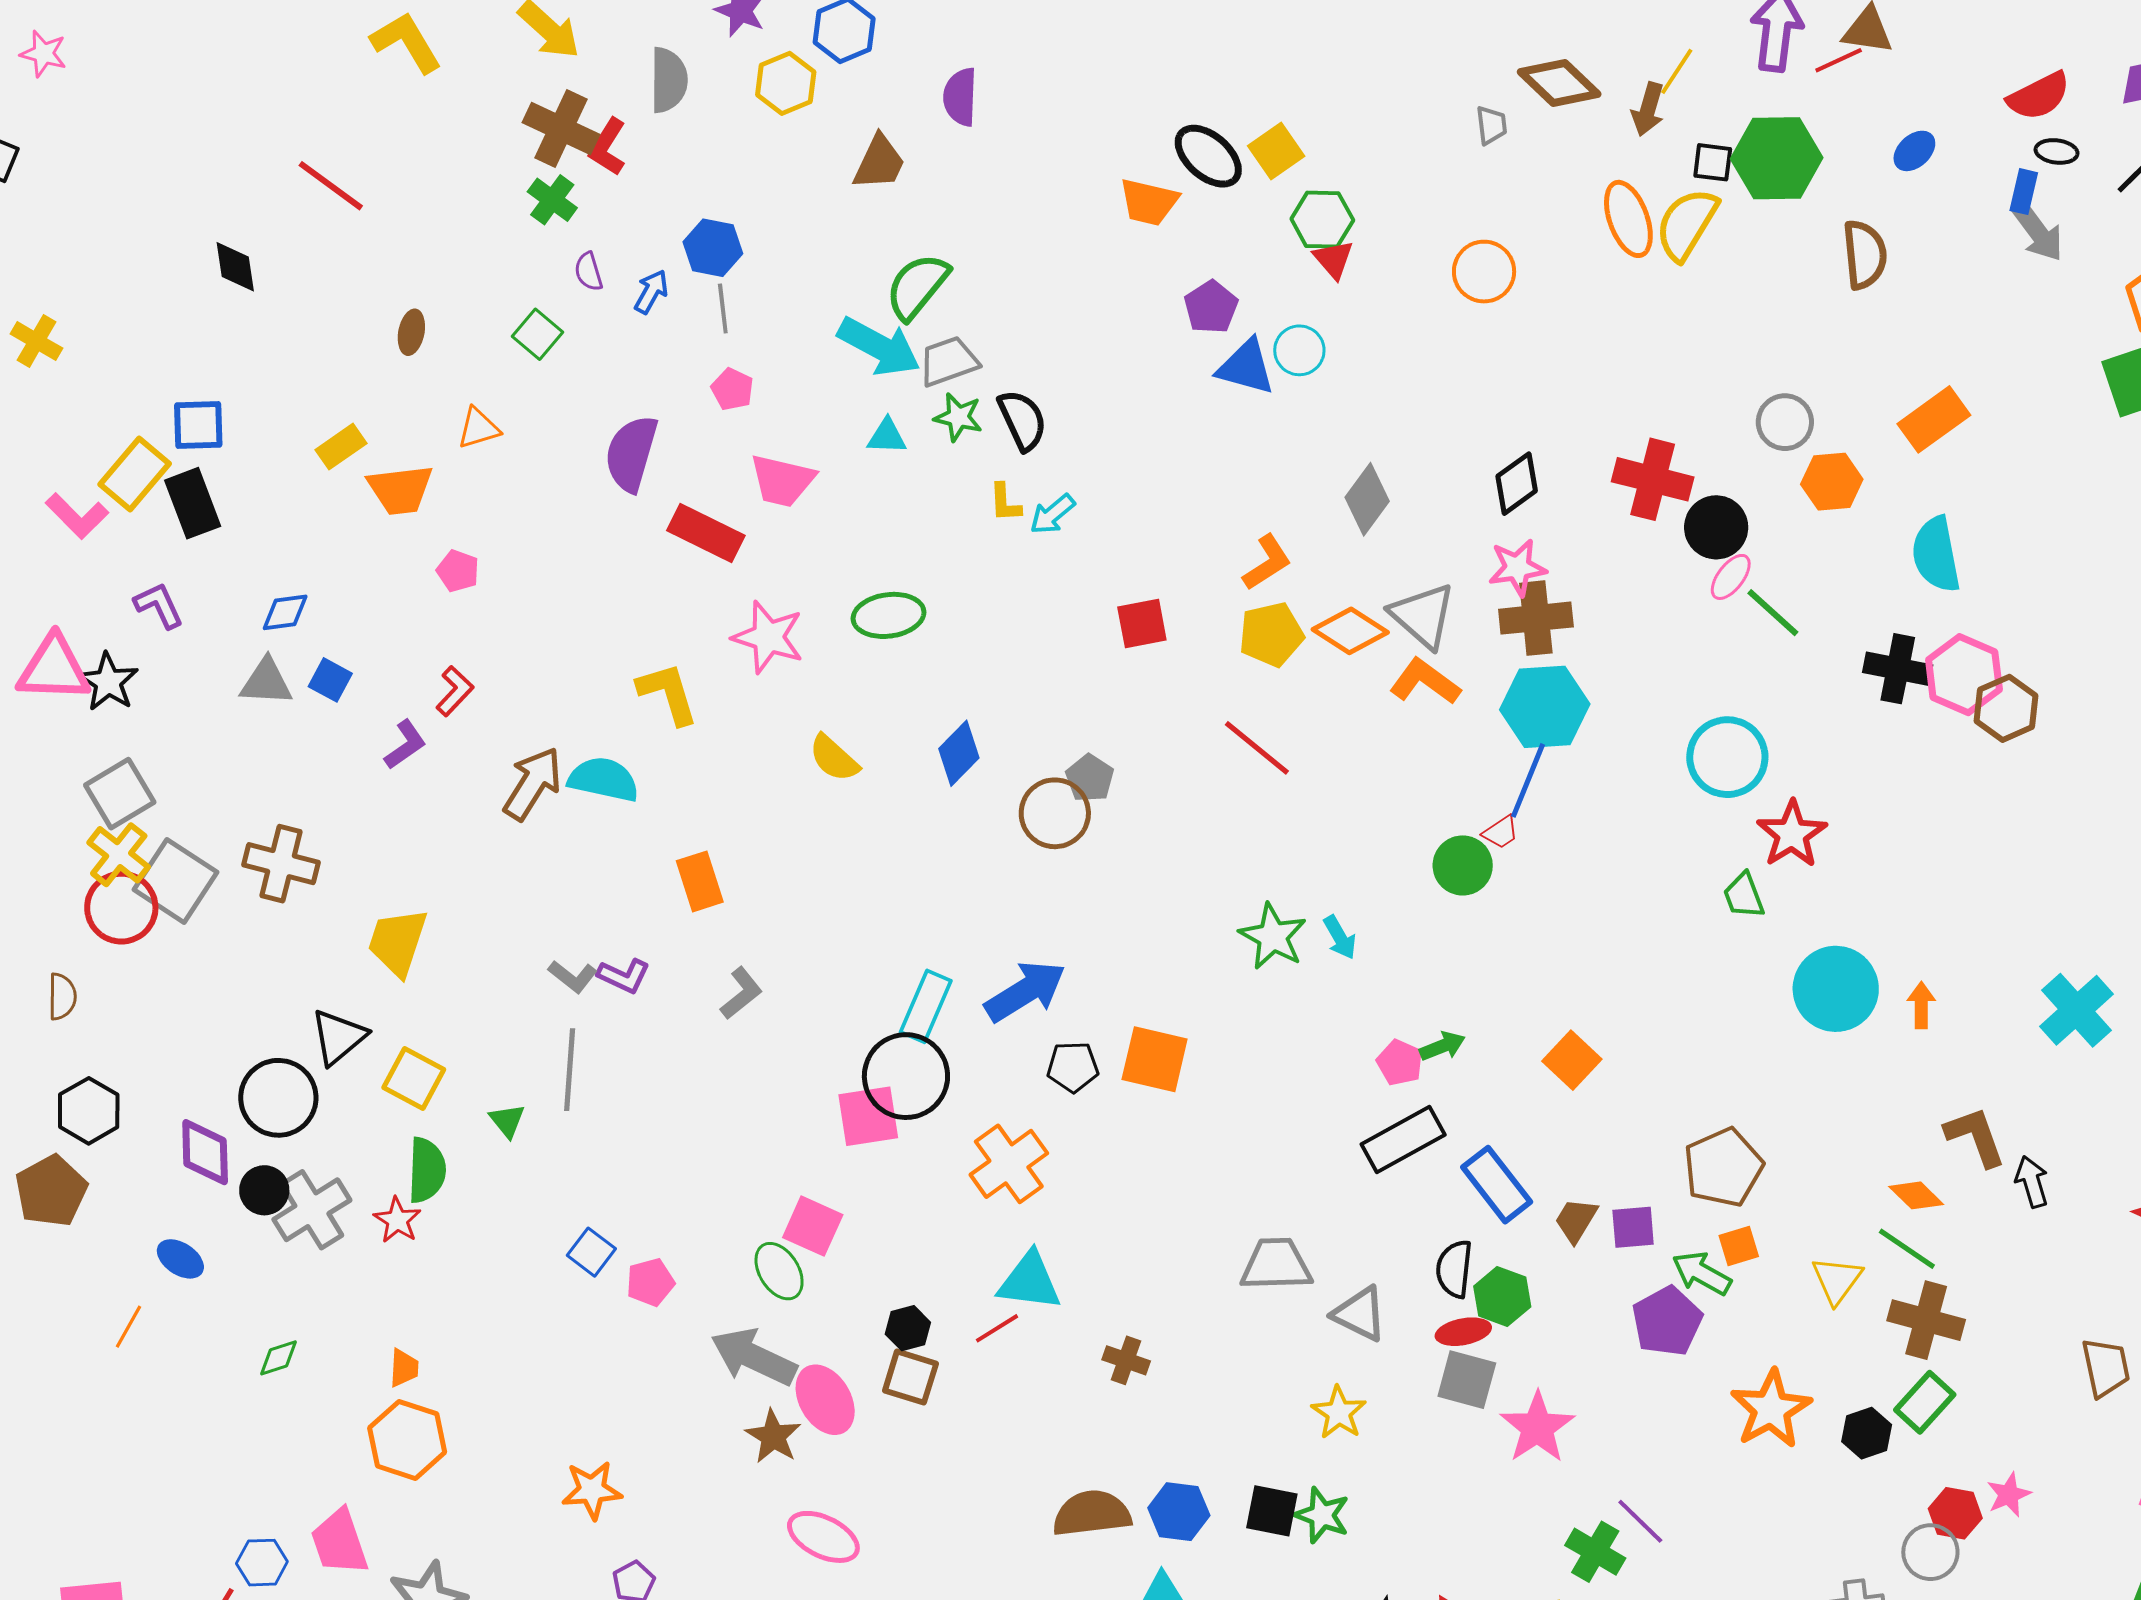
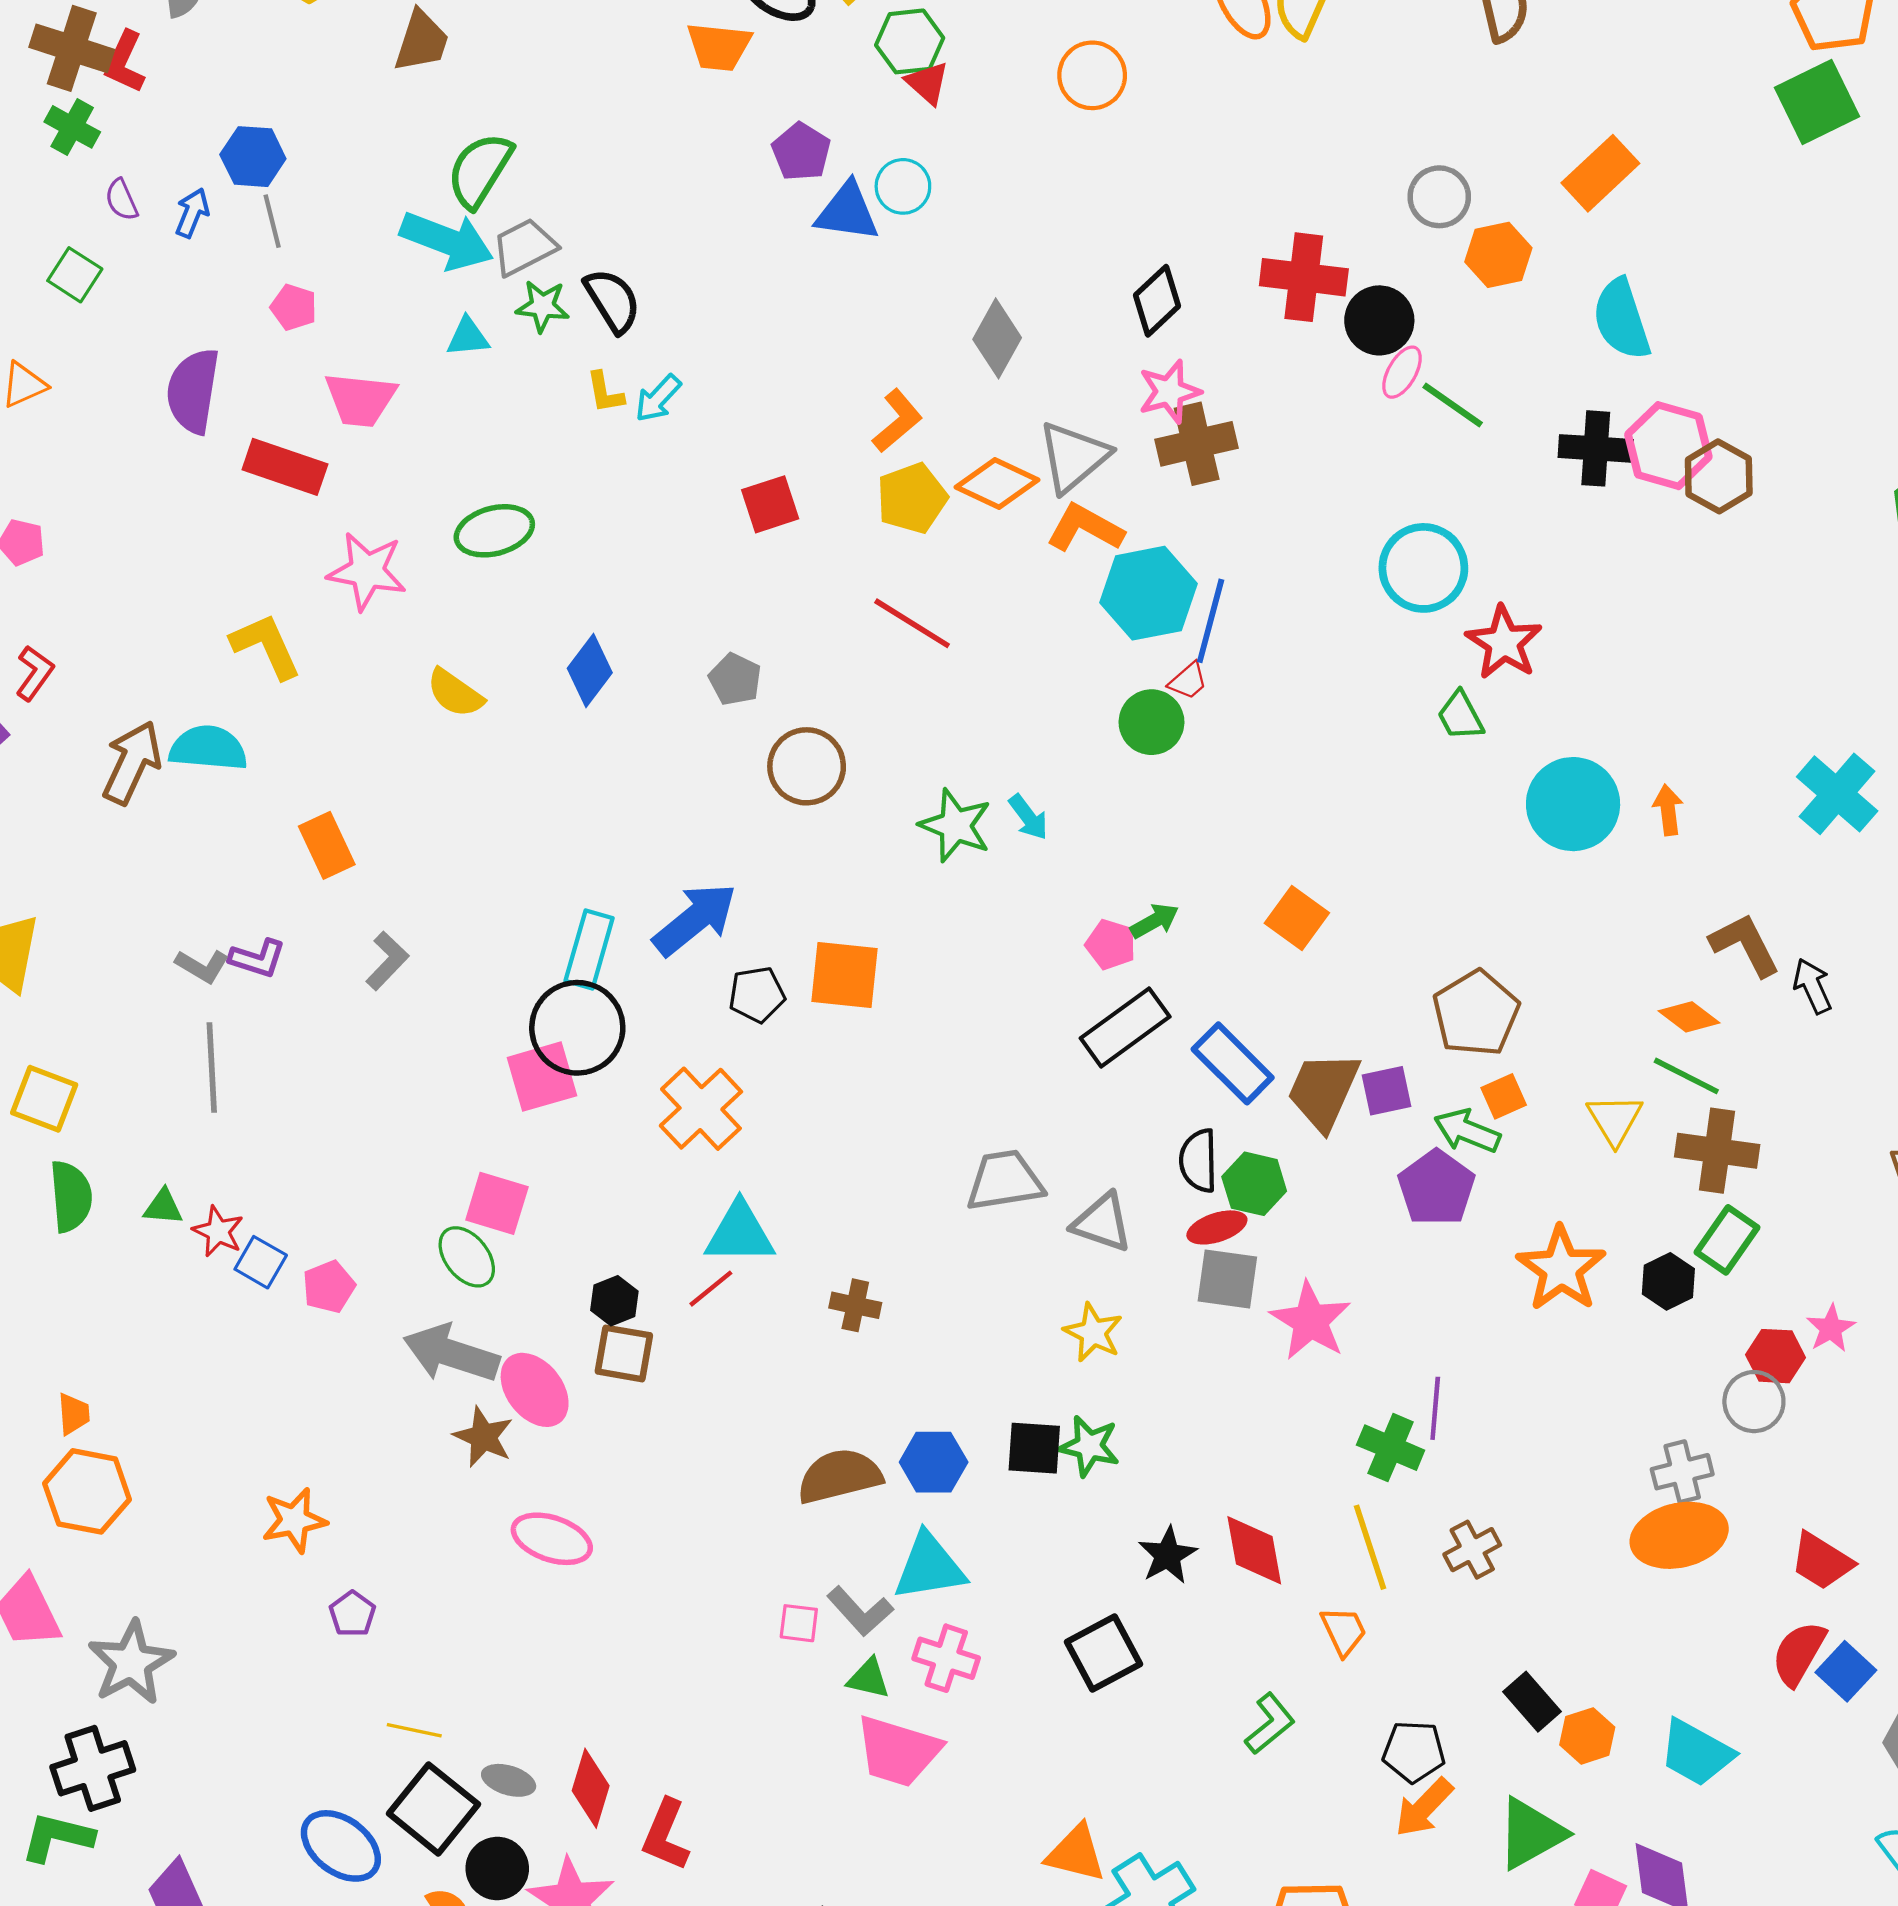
gray triangle: (1423, 616) -> (1074, 457), turned 46
cyan hexagon: (1545, 707) -> (1149, 593), moved
brown circle: (1055, 813) -> (807, 766), moved
green triangle: (507, 1121) -> (163, 1207), moved, turned -39
red star: (397, 1220) -> (218, 1231), moved
brown trapezoid: (1576, 1220) -> (1323, 1091), size x1.6
purple line: (1640, 1521) -> (1435, 1408), turned 58

